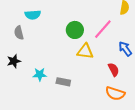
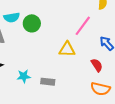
green circle: (75, 30) -> (32, 23), moved

